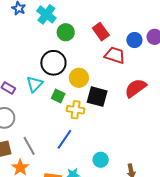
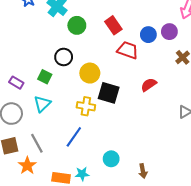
black circle: (53, 63) -> (64, 57), size x0.7
cyan triangle: (35, 84) -> (42, 104), moved
red semicircle: (136, 88) -> (149, 85), size x0.7
green square: (58, 96) -> (45, 77), moved

